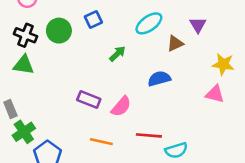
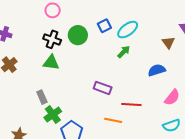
cyan ellipse: (149, 23) -> (128, 30), moved
brown triangle: (175, 43) -> (168, 43), turned -40
pink semicircle: (121, 106) -> (172, 97), moved
red line: (149, 135) -> (131, 104), moved

